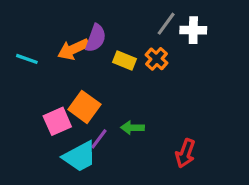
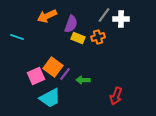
purple semicircle: (96, 38) -> (71, 24), moved
orange arrow: (73, 49) -> (47, 16), moved
orange cross: (157, 59) -> (98, 37), turned 32
purple line: (99, 139) -> (65, 74), moved

